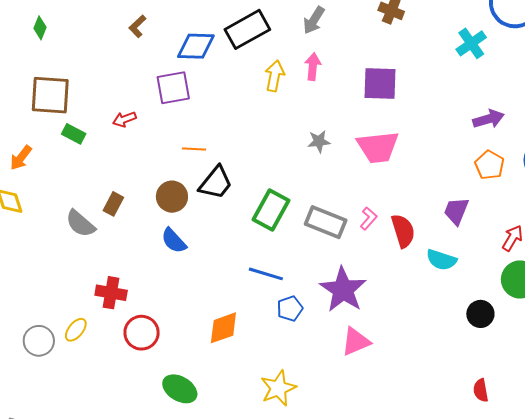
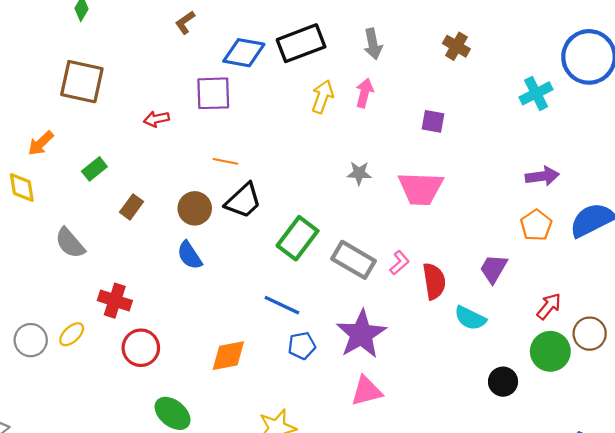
gray arrow: (314, 20) -> (373, 44), turned -52
purple square: (380, 83) -> (433, 121), size x0.6
green rectangle: (74, 134) -> (94, 169), moved, turned -75
gray semicircle: (80, 224) -> (70, 243), moved

